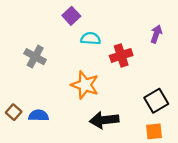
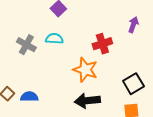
cyan semicircle: (91, 38) -> (54, 39), moved
orange star: (85, 85) -> (85, 70), moved

